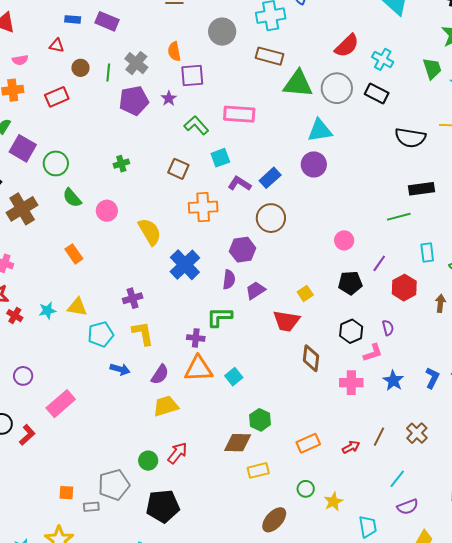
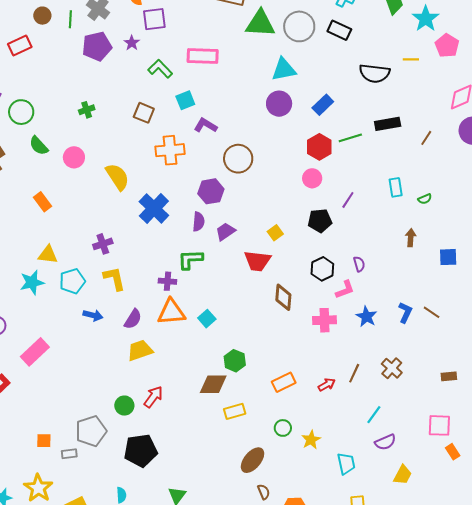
blue rectangle: (270, 178) -> (323, 105), moved
green line: (399, 217) -> (350, 138), moved
red hexagon: (404, 288) -> (319, 147), moved
cyan star: (47, 311) -> (32, 282), moved, size x1.4

